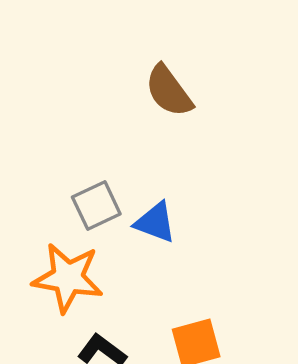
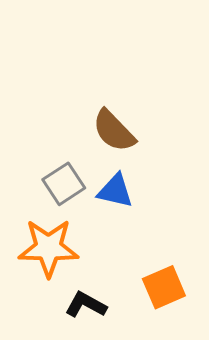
brown semicircle: (169, 91) -> (114, 131), moved

